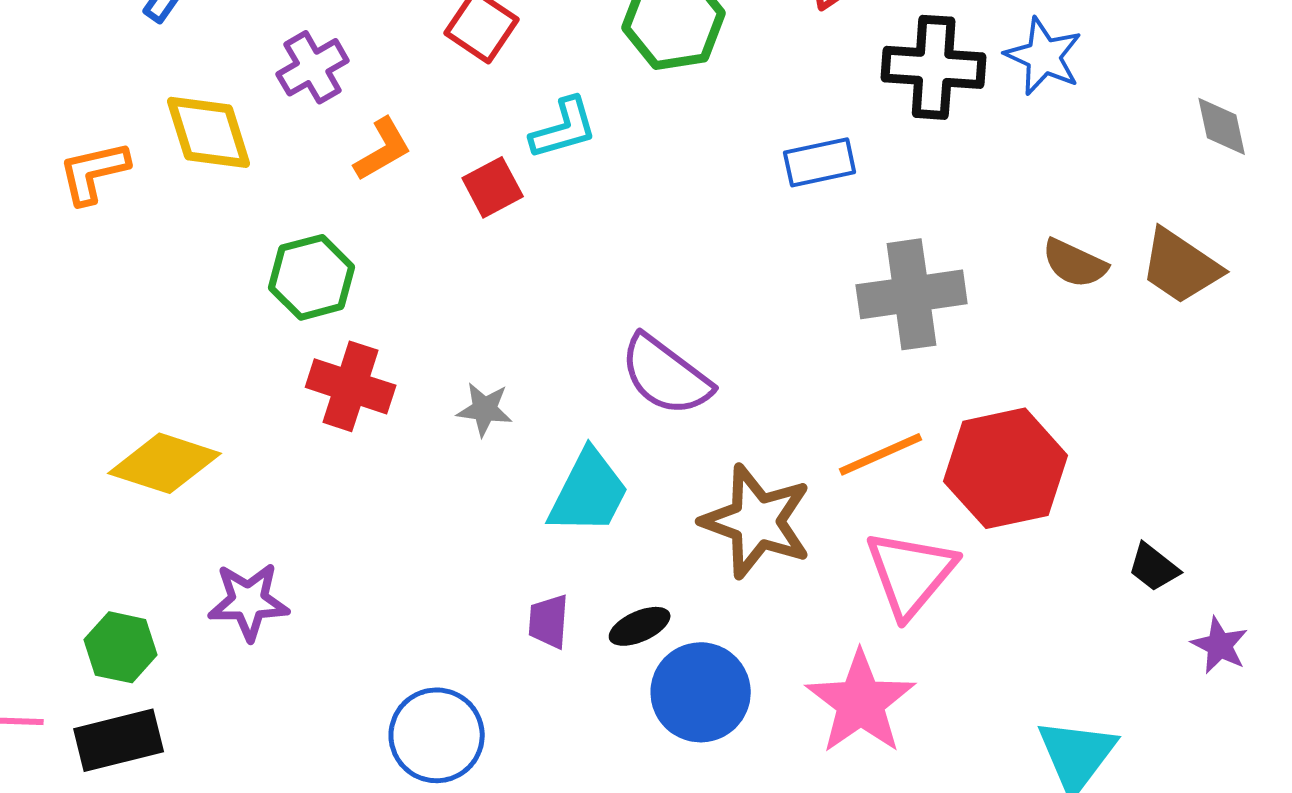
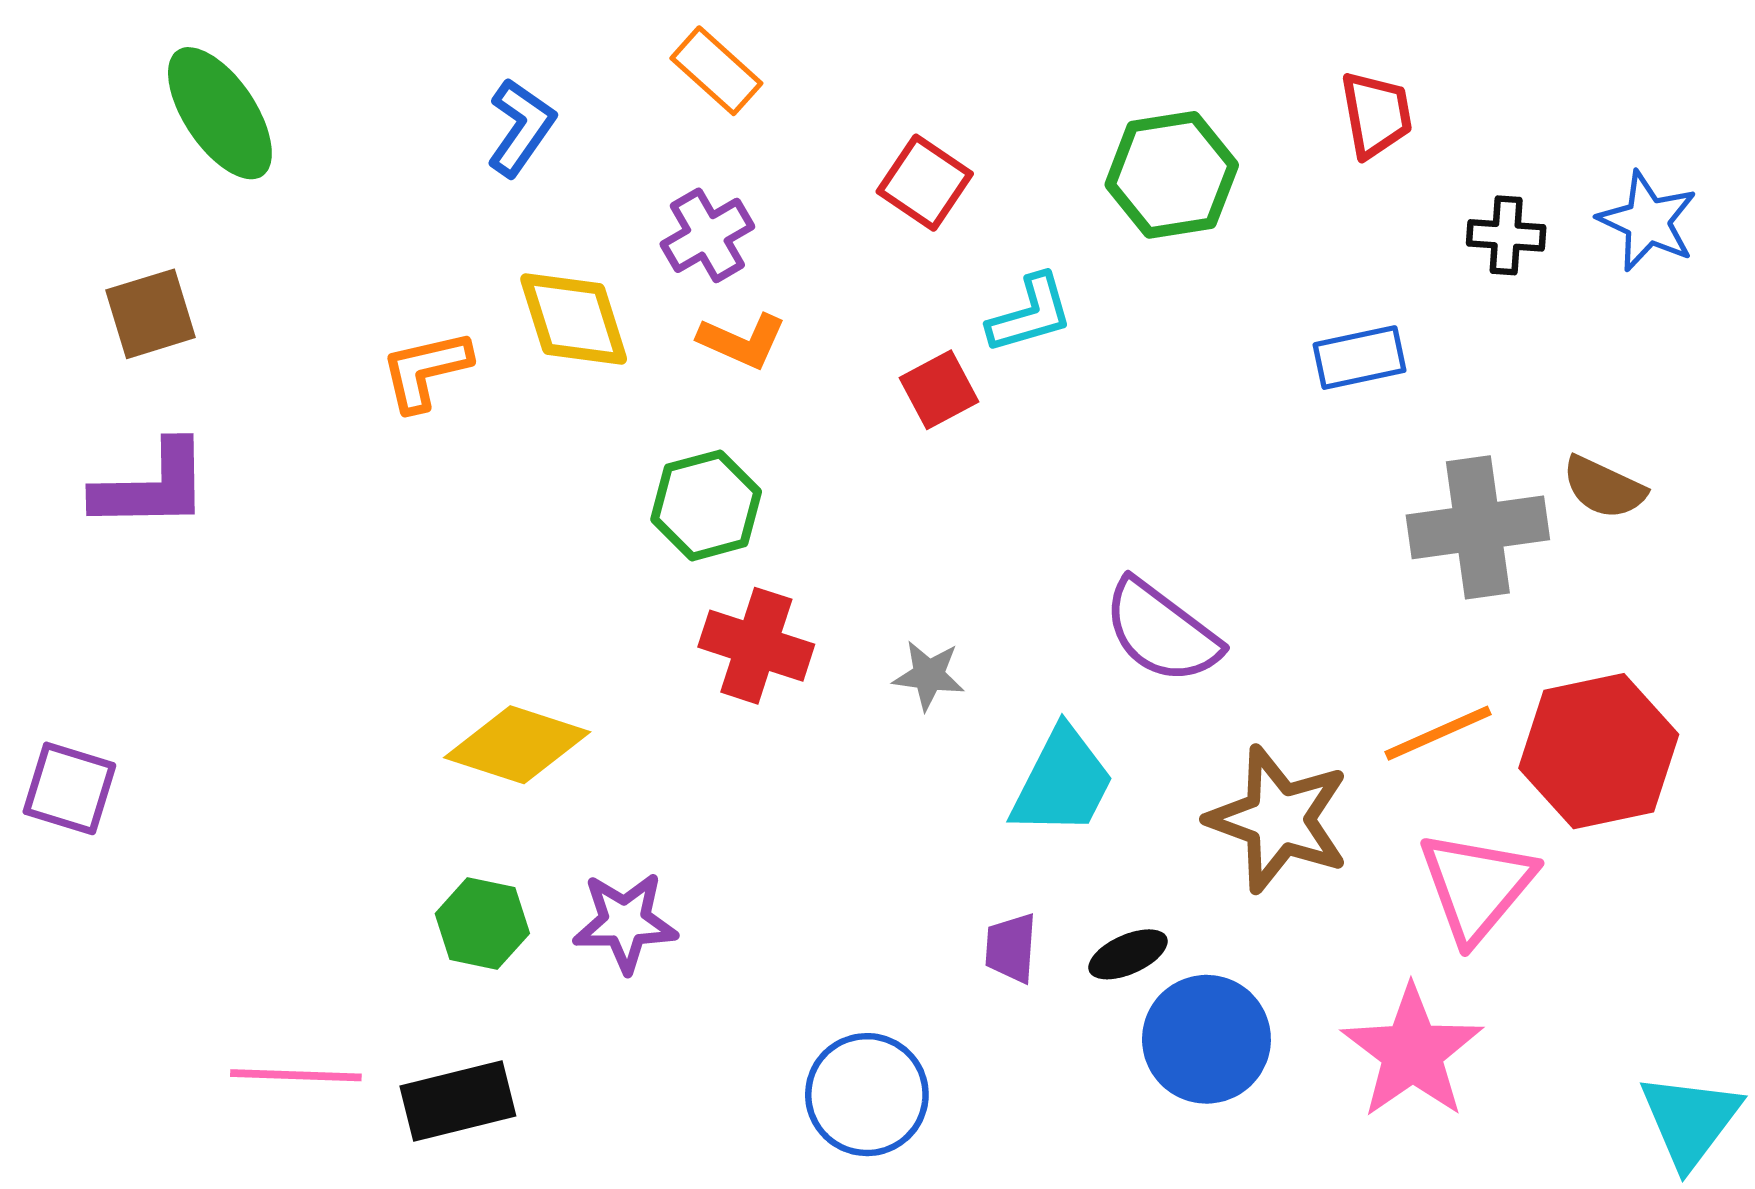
black cross: (934, 67) -> (1506, 235), size x0.6
orange L-shape: (383, 149) -> (742, 341), moved, turned 54
brown semicircle: (1075, 263) -> (1604, 487), moved
green hexagon: (121, 647) -> (482, 923), moved

